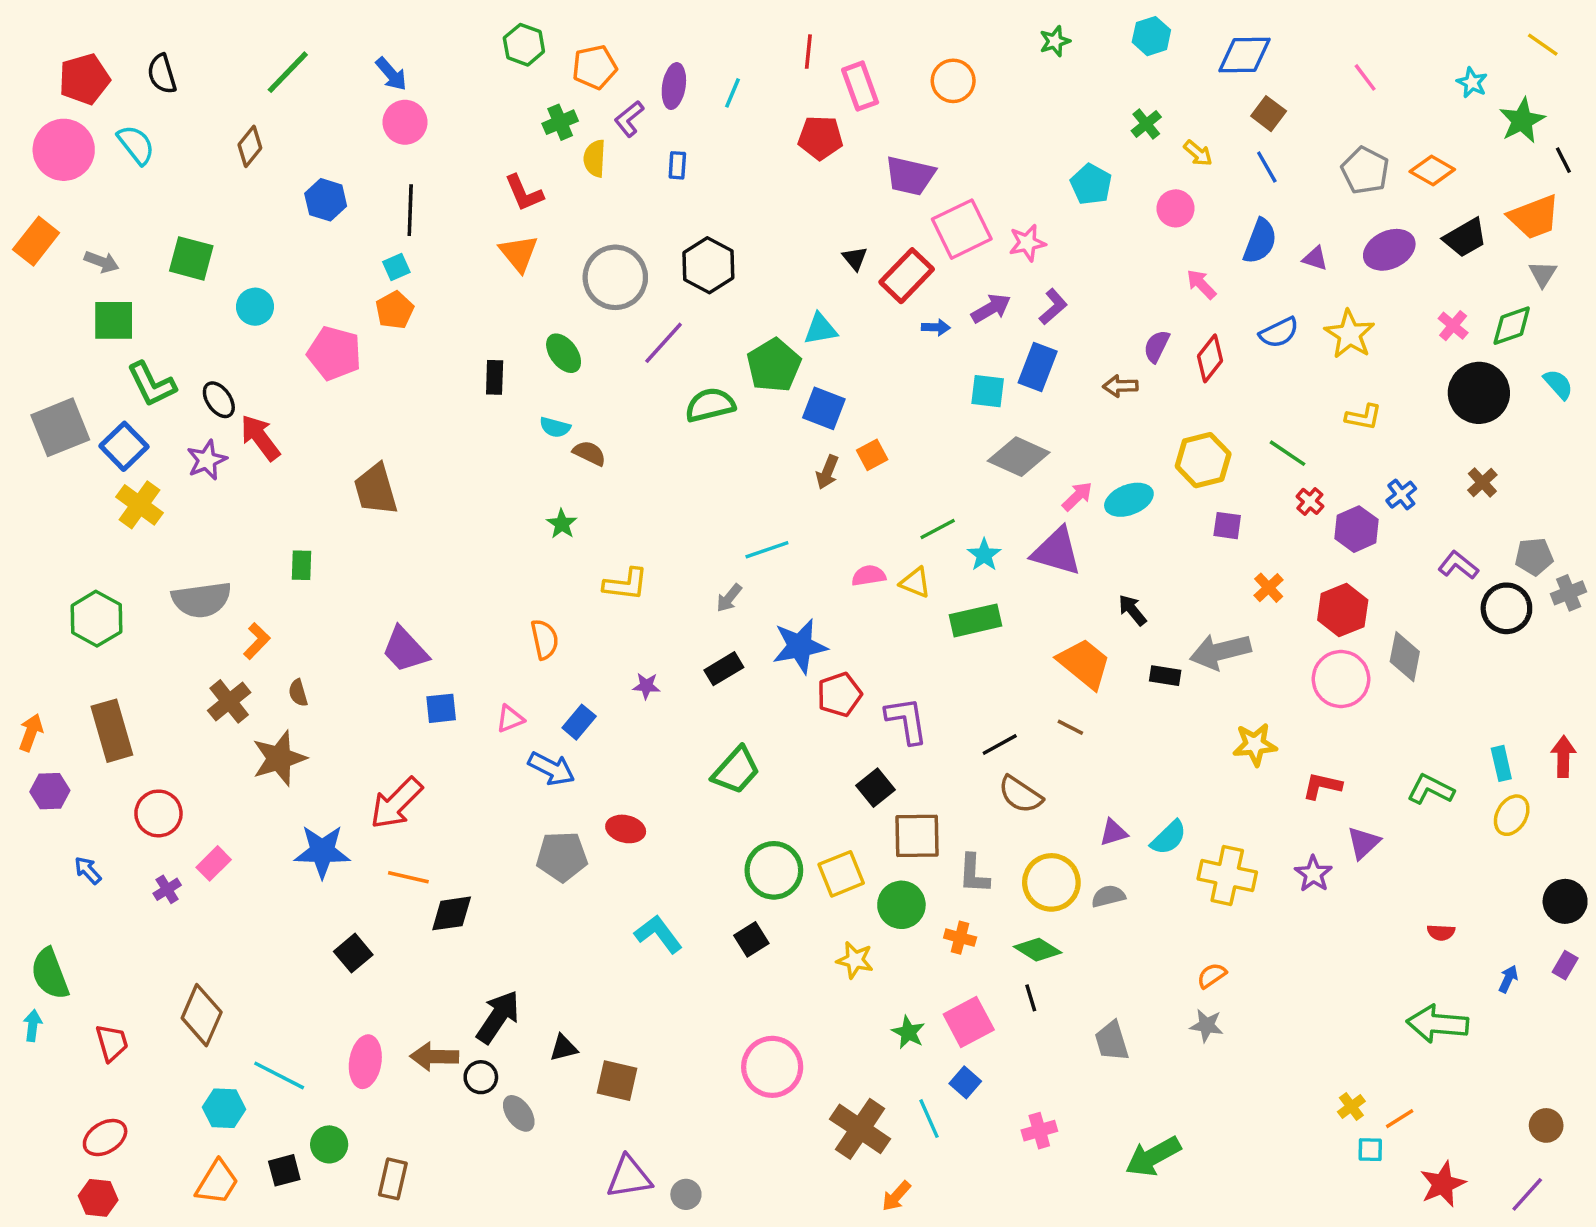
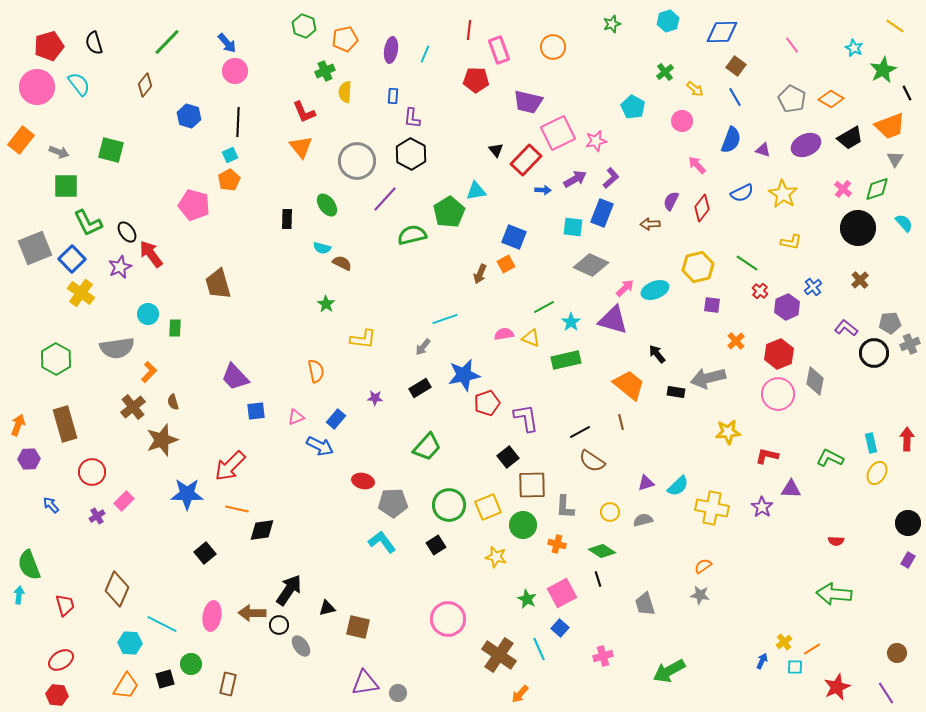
purple L-shape: (629, 119) -> (412, 118), moved, turned -45
cyan circle: (255, 307) -> (148, 314), moved
blue square: (824, 408) -> (514, 237), moved
brown line: (1070, 727) -> (621, 422), turned 49
purple triangle: (1363, 843) -> (791, 489), turned 45
gray pentagon: (562, 857) -> (393, 503), moved
yellow circle: (1051, 882) -> (610, 512), size x0.6
blue arrow: (1508, 979) -> (762, 661), moved
purple line: (1527, 1194) -> (886, 693), turned -75

